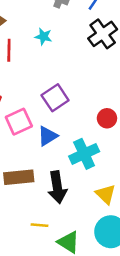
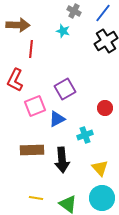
cyan star: (43, 37) -> (63, 31), moved
cyan cross: (84, 154) -> (85, 135), size x0.7
yellow line: (40, 225) -> (36, 198), moved

